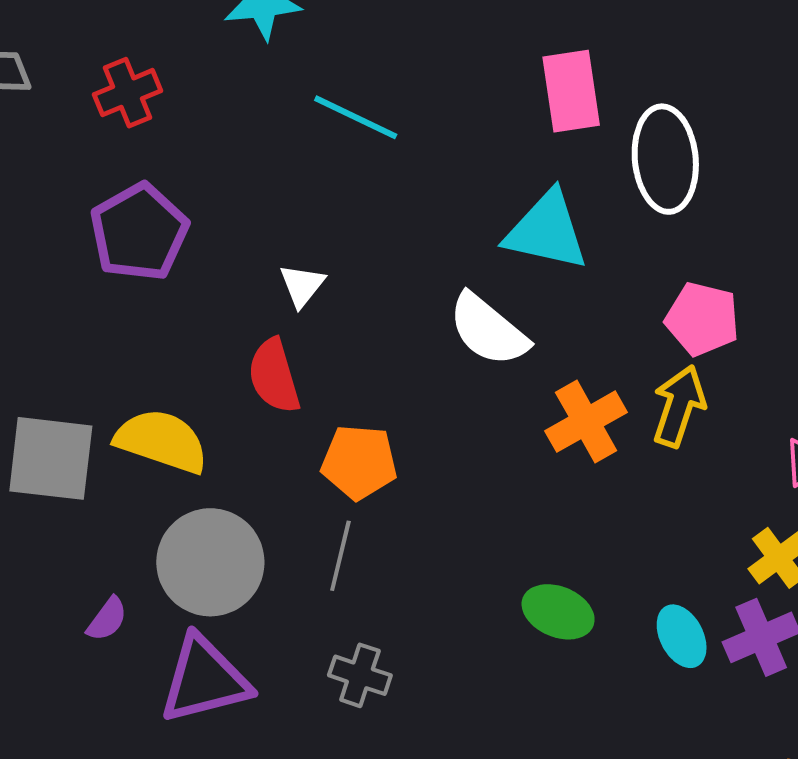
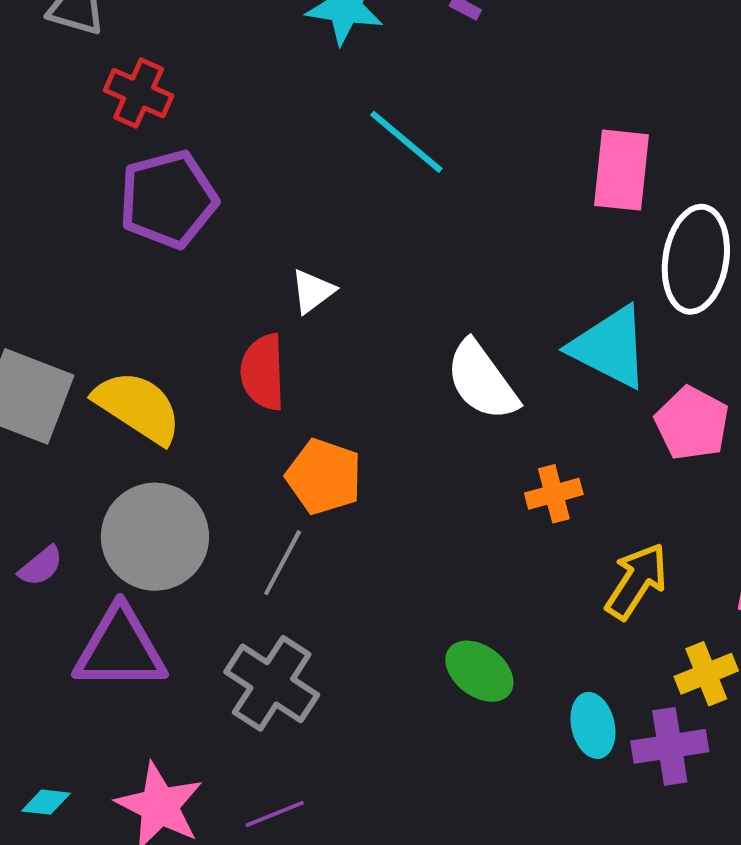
red cross: (128, 93) -> (139, 93), moved, turned 32
cyan triangle: (547, 231) -> (610, 347), moved
yellow arrow: (679, 406) -> (636, 581), moved
orange cross: (586, 422) -> (554, 494), size x0.7
gray cross: (360, 675) -> (272, 683), size x1.5

